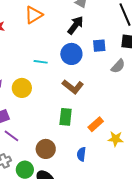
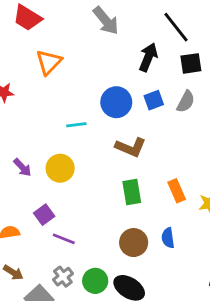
black arrow: (75, 25) -> (148, 57), moved
blue square: (99, 46) -> (154, 100), moved
orange rectangle: (96, 124) -> (177, 191), turned -56
brown circle: (46, 149) -> (134, 243), moved

